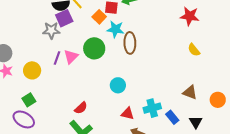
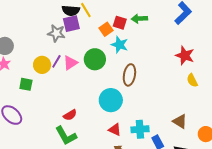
red star: (190, 16) -> (185, 55), moved
brown ellipse: (130, 43) -> (129, 75), moved
yellow circle: (32, 70) -> (42, 65), moved
cyan circle: (118, 85) -> (111, 100), size x1.5
green square: (29, 100) -> (26, 84), moved, turned 32

